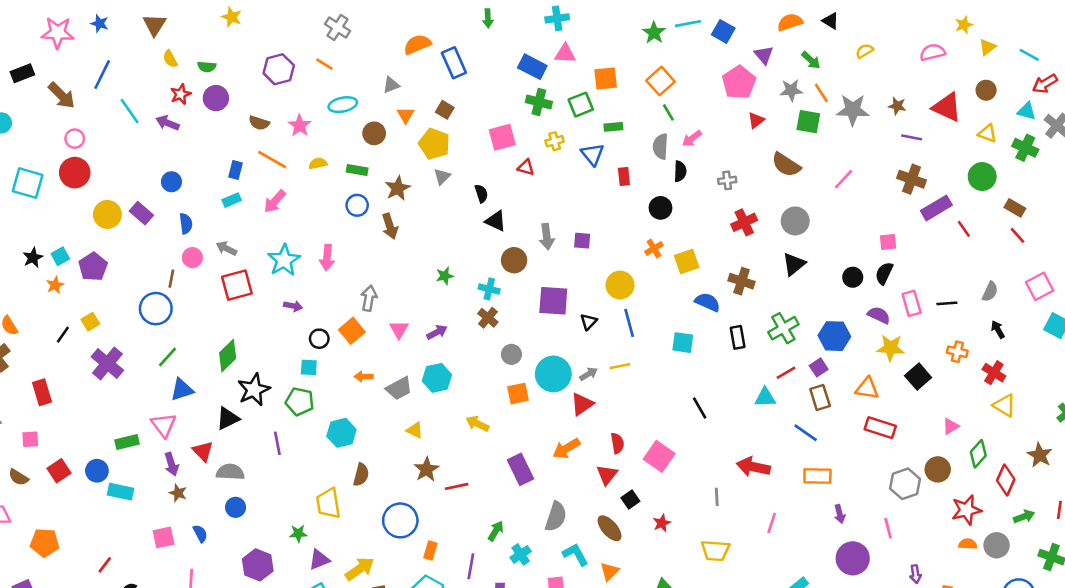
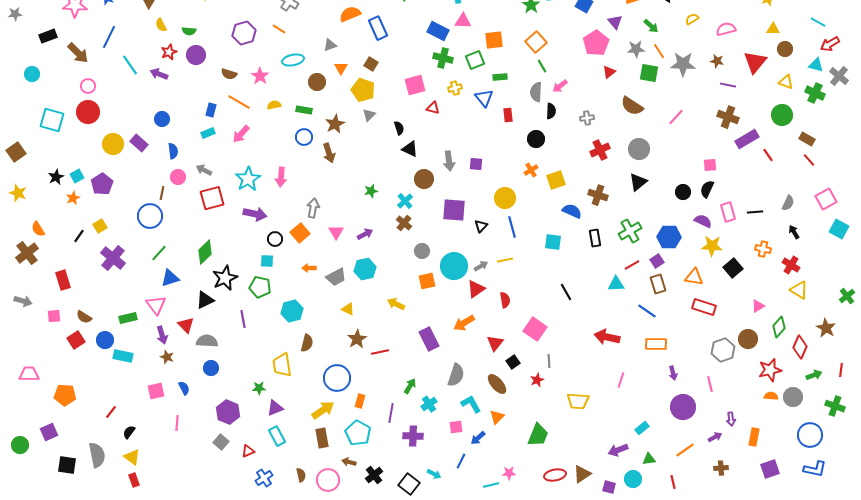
yellow triangle: (987, 47) -> (773, 29), moved, turned 40
pink semicircle: (932, 52) -> (726, 29), moved
red triangle: (947, 107) -> (755, 62), turned 45
cyan cross: (489, 289) -> (405, 201), turned 35
purple arrow: (293, 306) -> (255, 214), size x1.6
red semicircle: (617, 443) -> (505, 300), moved
brown semicircle: (18, 477) -> (84, 317), moved
gray line: (717, 497) -> (549, 361), moved
yellow arrow: (360, 569) -> (323, 410), moved

